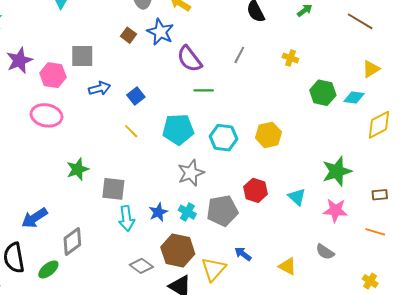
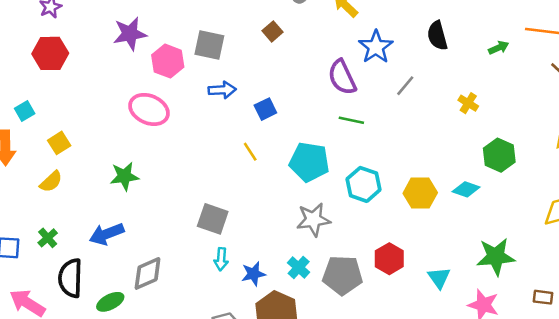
blue star: (160, 32) -> (376, 47), moved
cyan diamond: (354, 98) -> (466, 189), moved
green star: (78, 169) -> (124, 176), moved
blue star: (158, 212) -> (253, 274), moved
cyan arrow: (127, 218) -> (221, 259), size x0.7

